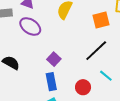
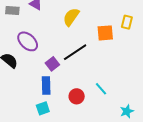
purple ellipse: (30, 26) -> (28, 41), moved
black line: (96, 51) -> (75, 52), moved

